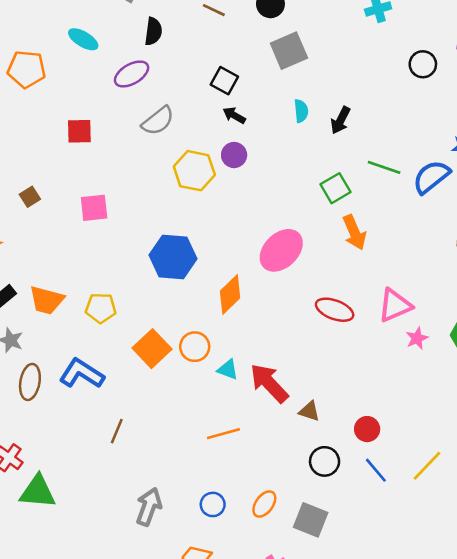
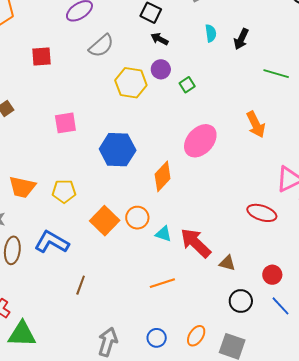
green square: (336, 188) -> (187, 85), moved, size x0.7
pink square: (94, 208) -> (65, 123), moved
red ellipse: (335, 310) -> (262, 213), moved

